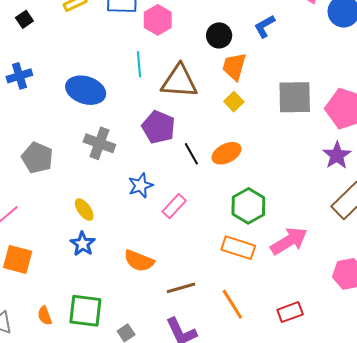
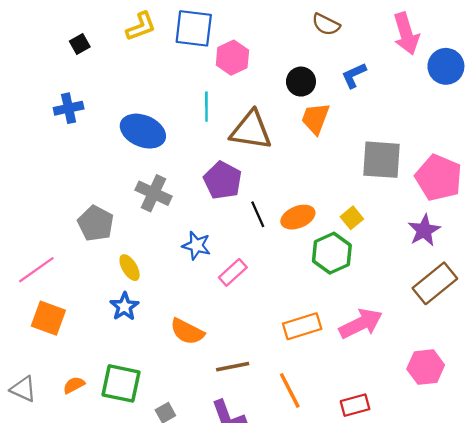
yellow square: (234, 102) -> (352, 218), moved
gray pentagon: (37, 158) -> (96, 223), moved
blue star: (141, 185) -> (196, 246), turned 30
green hexagon: (248, 206) -> (332, 253), moved
orange rectangle: (238, 248) -> (302, 326), turned -40
orange semicircle: (45, 316) -> (74, 385), turned 78

